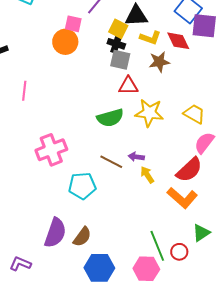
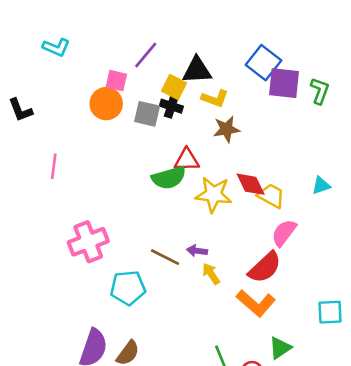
red diamond: (178, 41) -> (251, 184), moved
gray square: (120, 60) -> (147, 114), moved
green semicircle: (110, 118) -> (169, 178), moved

